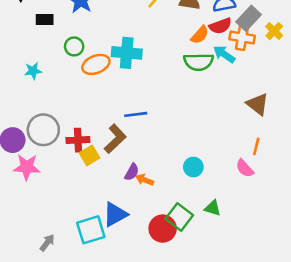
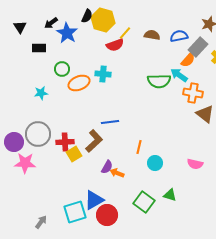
red semicircle: (220, 26) -> (115, 45), moved
orange semicircle: (200, 35) -> (188, 60), moved
orange cross: (242, 37) -> (193, 93), moved
cyan cross: (127, 53) -> (103, 74), size x0.7
cyan star: (33, 71) -> (41, 93), moved
orange line: (256, 146) -> (139, 147), moved
pink semicircle: (245, 168) -> (195, 164), turned -35
red circle: (163, 229) -> (107, 215), moved

